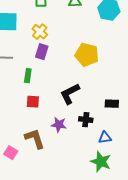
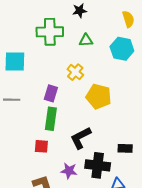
yellow cross: (40, 32) -> (75, 72), moved
green rectangle: (28, 76) -> (51, 119), moved, size x1.5
black cross: (86, 120) -> (98, 165), size x1.6

